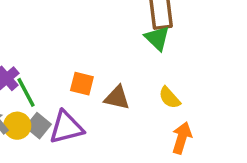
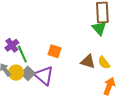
brown triangle: (117, 98) -> (88, 62), moved
purple triangle: (66, 127) -> (44, 76), turned 50

